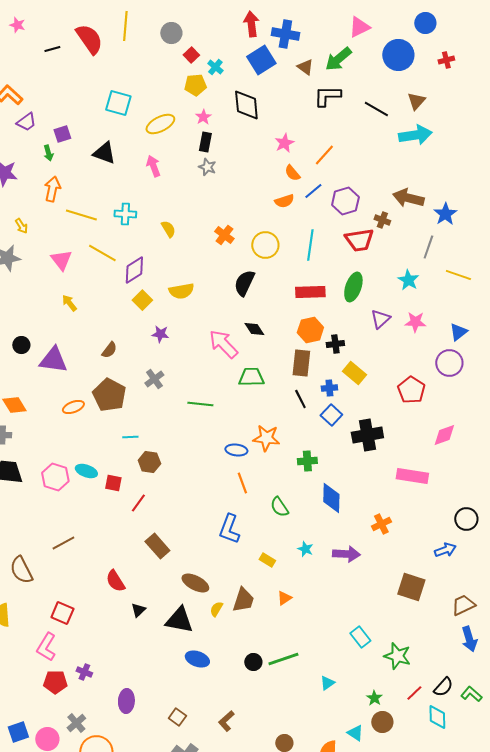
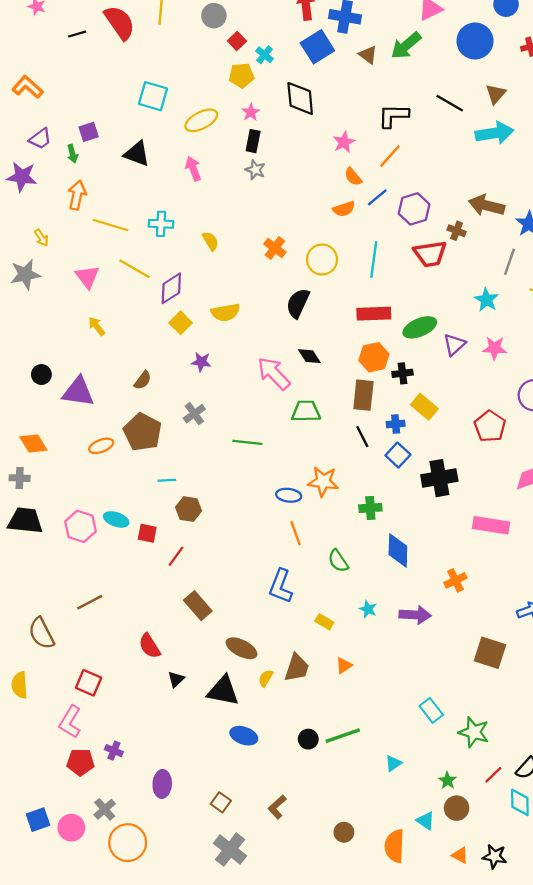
black L-shape: (327, 96) -> (393, 116), moved
purple trapezoid: (26, 122) -> (40, 139), moved
green ellipse: (353, 287) -> (420, 327), moved, turned 48

